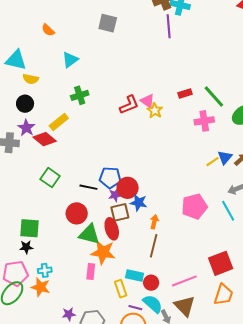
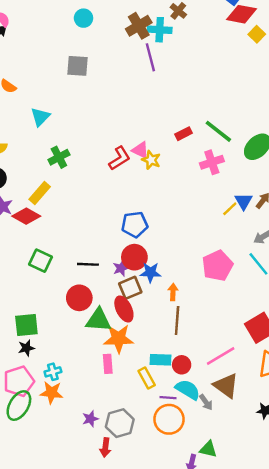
blue pentagon: (110, 178) -> (135, 224), moved

